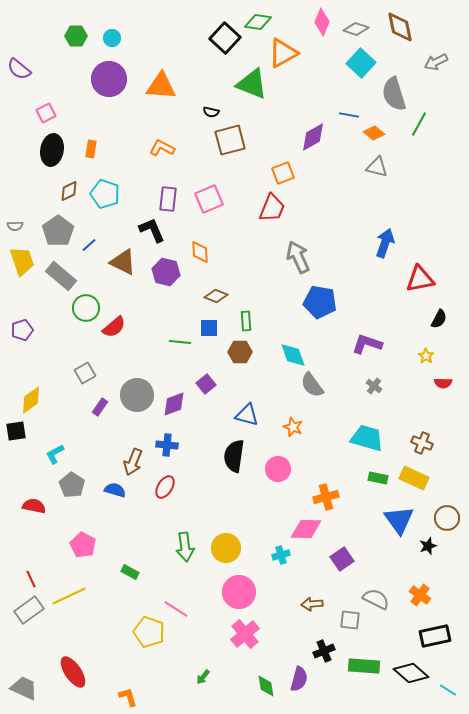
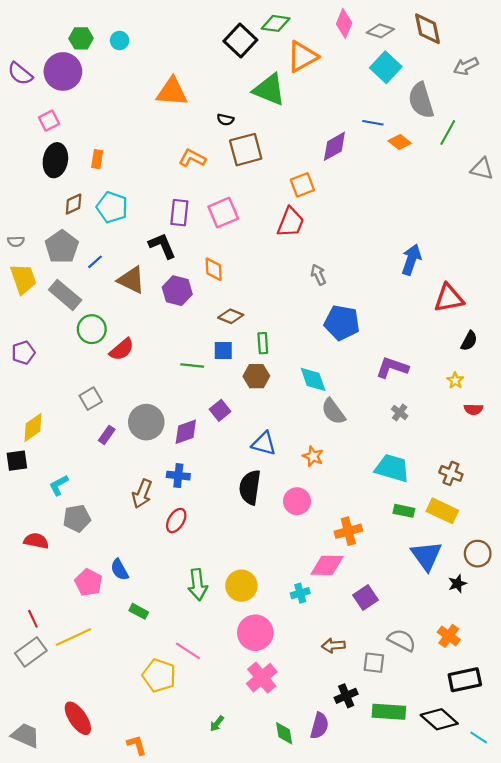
purple circle: (109, 79) -> (63, 71), moved
orange L-shape: (162, 148) -> (192, 158), moved
gray triangle: (377, 167) -> (482, 169), moved
gray arrow: (298, 257) -> (318, 275), size x0.6
gray pentagon: (72, 485) -> (77, 518), turned 30
blue semicircle: (115, 490) -> (120, 570), moved, turned -135

